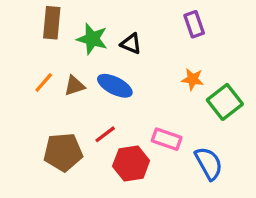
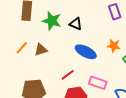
blue ellipse: (115, 86) -> (86, 52), moved
red line: (105, 134) -> (68, 75), moved

